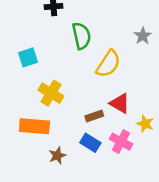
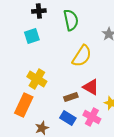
green semicircle: (82, 36) -> (71, 20), moved
cyan square: (28, 57) -> (32, 36), moved
orange rectangle: (34, 126) -> (24, 105), turned -70

